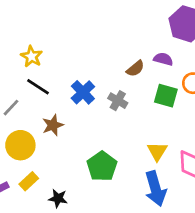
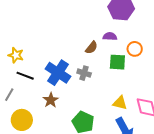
blue cross: (83, 92) -> (58, 73), size x1.4
brown star: (53, 125) -> (51, 100), moved
yellow triangle: (157, 151) -> (120, 103), turned -35

